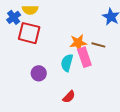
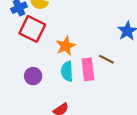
orange star: (78, 43) -> (66, 46), moved, turned -30
cyan semicircle: (67, 63) -> (67, 71), turned -30

